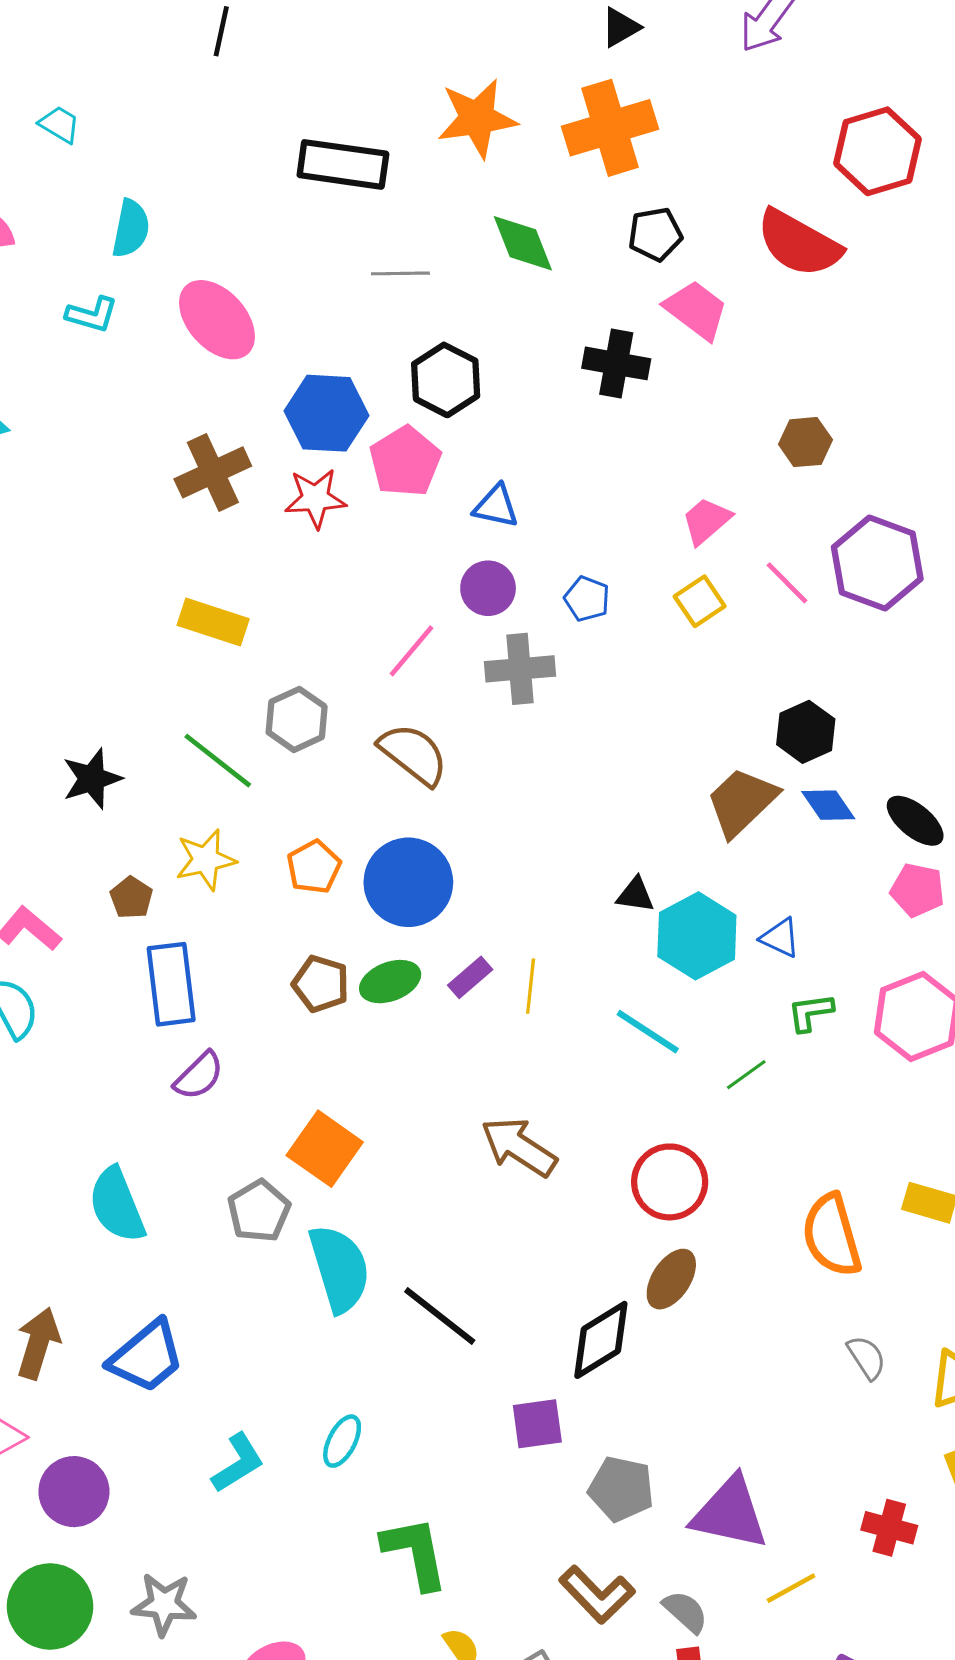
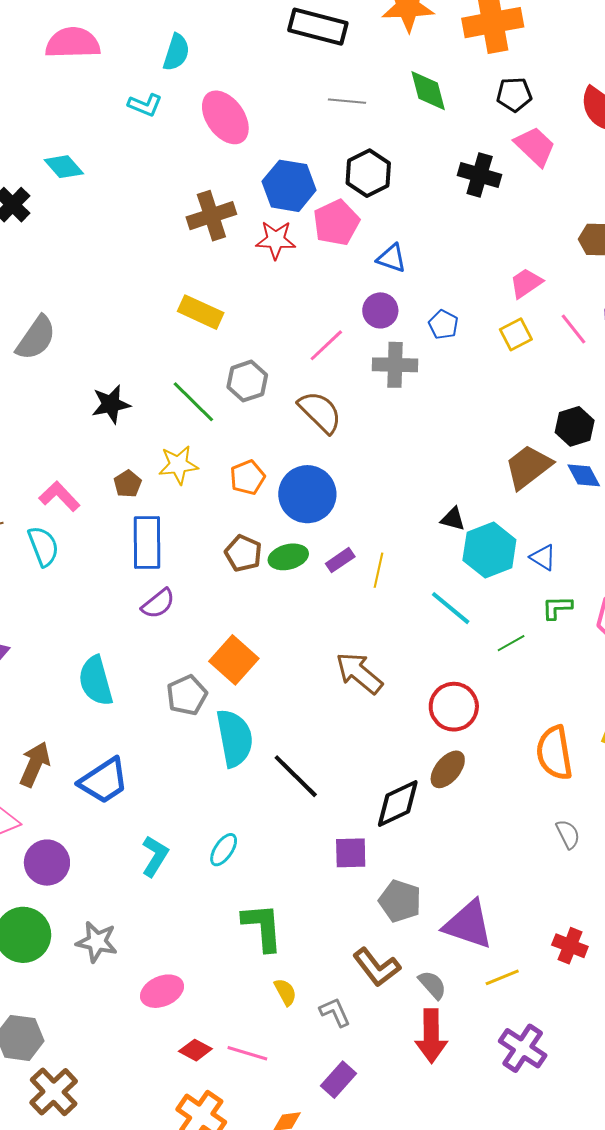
cyan L-shape: (238, 1463) -> (155, 856), turned -33

